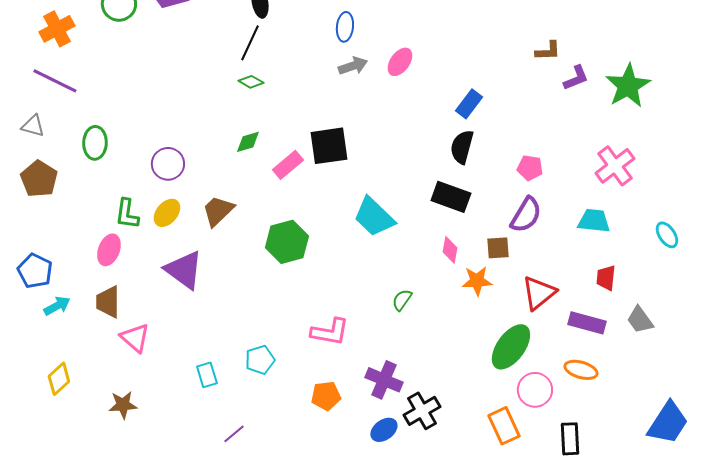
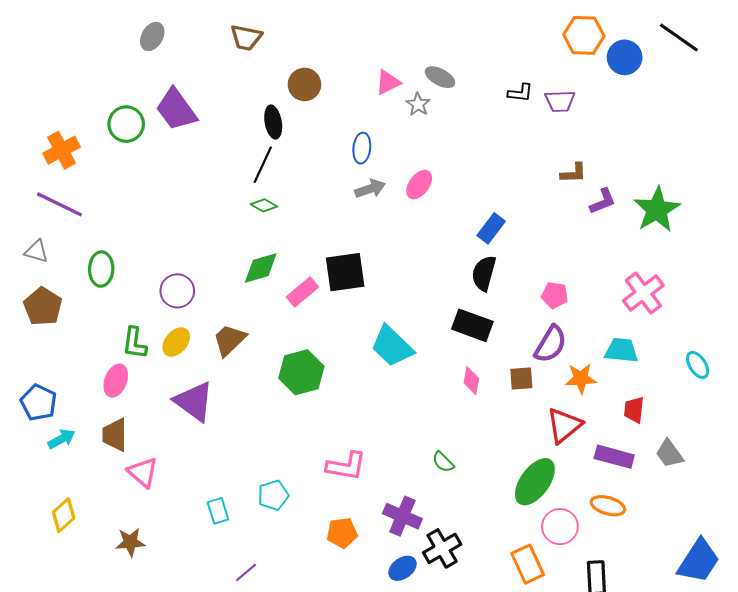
green diamond: (248, 142) -> (261, 268), size x1.4
orange star: (477, 281) -> (581, 378), moved
green semicircle: (402, 300) -> (443, 462), moved, turned -80

